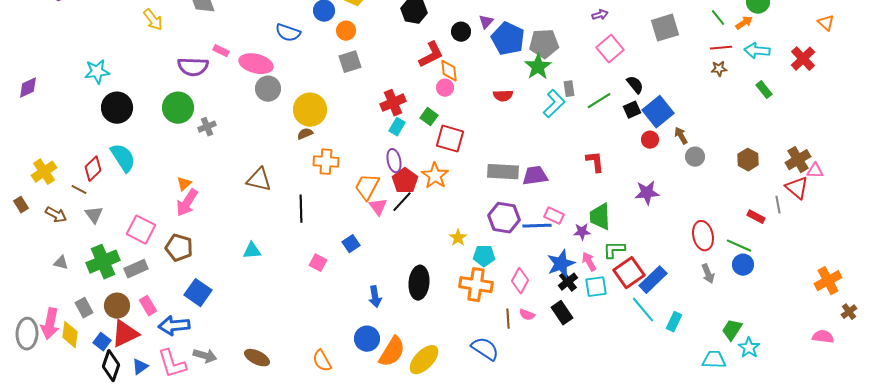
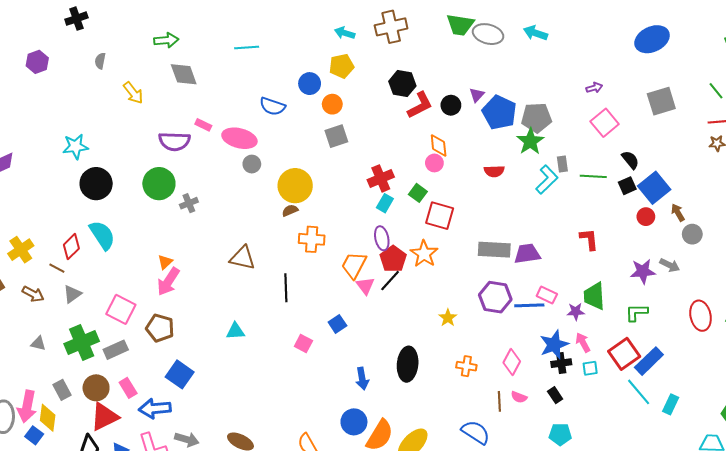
red L-shape: (431, 55) -> (420, 105), moved
gray circle: (268, 89) -> (252, 164), size x0.7
green line: (599, 101) -> (593, 176), turned 35
gray triangle: (94, 215) -> (72, 294), turned 30
green L-shape: (614, 250) -> (637, 313), moved
cyan pentagon: (484, 256) -> (560, 434), moved
gray arrow: (708, 274) -> (670, 265), moved, turned -42
black cross: (568, 282) -> (561, 363), turned 30
orange cross: (476, 285) -> (466, 366), size x0.6
cyan square: (596, 287) -> (590, 368), size x0.7
black rectangle: (562, 313) -> (555, 395), size x0.7
blue square: (102, 342) -> (34, 435), moved

